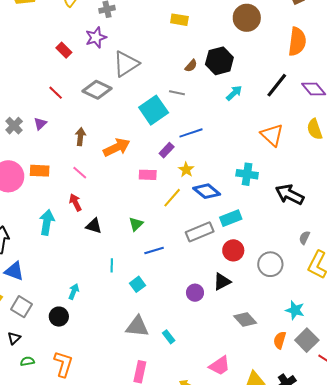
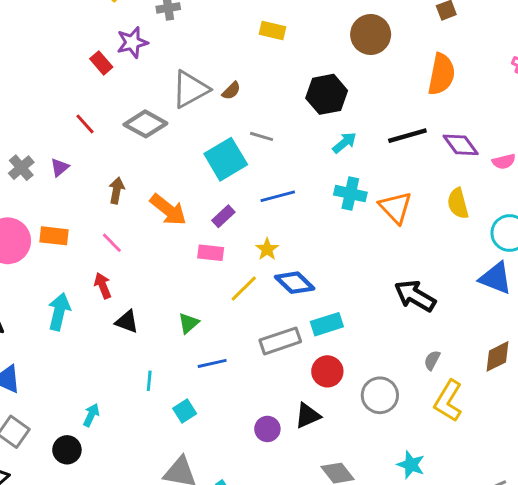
purple star: (96, 38) -> (132, 42), moved
brown semicircle: (191, 66) -> (231, 91), moved
black line: (277, 85) -> (407, 136), turned 32
orange arrow: (117, 147) -> (168, 210), turned 60
purple rectangle: (167, 150) -> (223, 216), moved
cyan cross: (247, 174) -> (350, 194), moved

